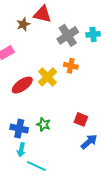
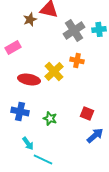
red ellipse: (22, 85) -> (29, 79), turned 45
blue cross: (19, 129) -> (20, 111), moved
cyan arrow: (21, 150) -> (28, 143), turned -48

